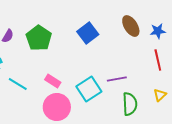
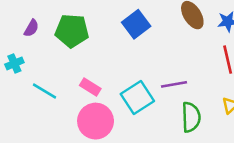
green pentagon: (39, 38) -> (72, 31), turned -30

